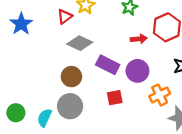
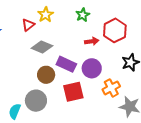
brown circle: (71, 77) -> (46, 75), moved
red square: (115, 98) -> (73, 92), size x1.5

